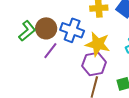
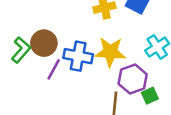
blue cross: (72, 30) -> (78, 56), moved
purple hexagon: (94, 64) -> (133, 79), moved

